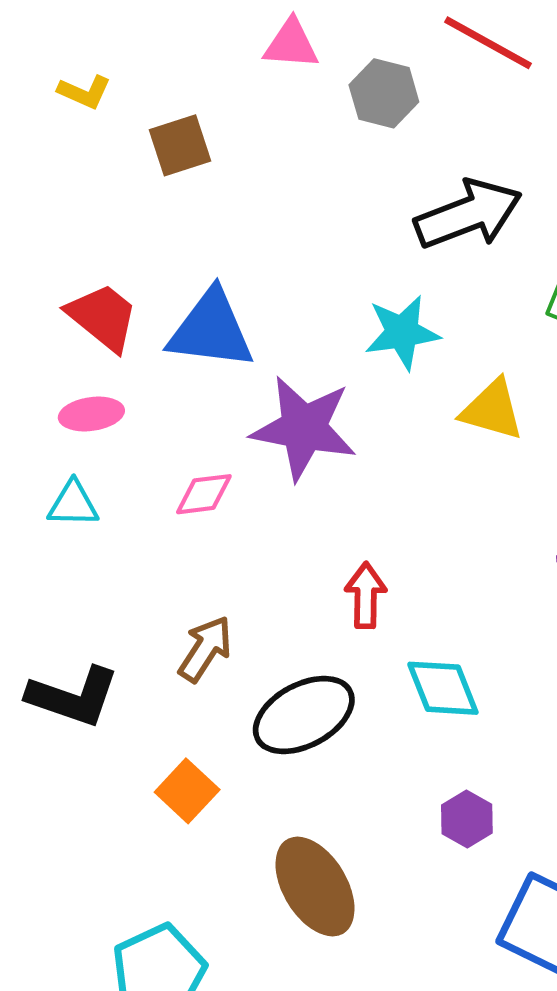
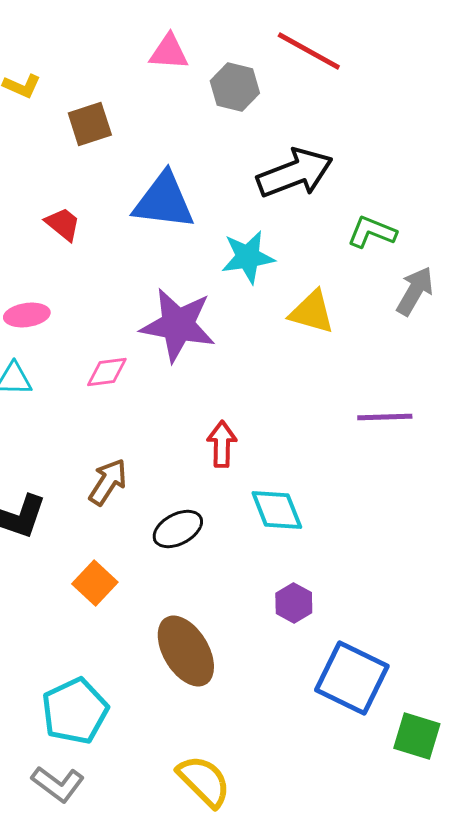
red trapezoid: (103, 317) -> (63, 224), moved, size x0.7
blue triangle: (211, 330) -> (164, 201), moved
black ellipse: (304, 715) -> (178, 529), size x0.7

